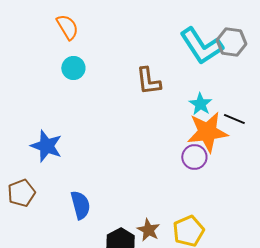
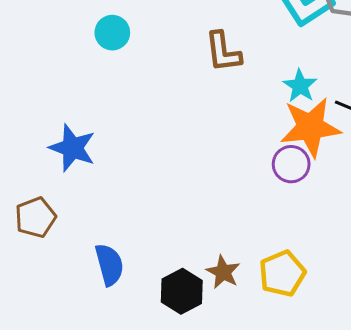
blue semicircle: (80, 205) -> (109, 265), moved

